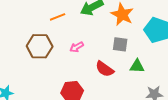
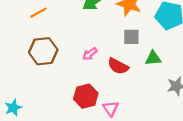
orange line: (58, 17) -> (38, 13), moved
pink arrow: (77, 47) -> (90, 54), moved

